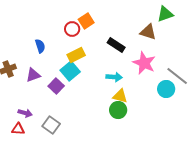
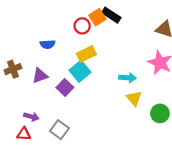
black rectangle: (116, 45) -> (111, 15), moved
blue semicircle: (40, 46) -> (48, 44), turned 104
yellow triangle: (120, 96) -> (134, 98), turned 35
green circle: (118, 110) -> (160, 113), moved

